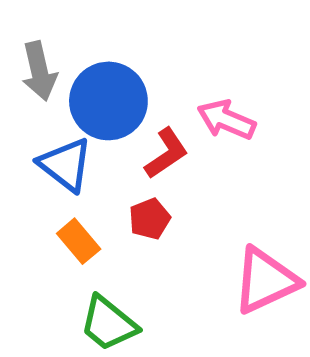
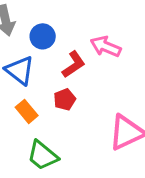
blue circle: (108, 101) -> (43, 36), size x0.6

